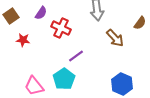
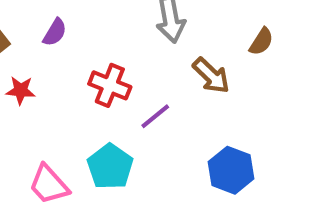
red cross: (61, 28) -> (110, 85), moved
purple line: (76, 56) -> (155, 116), moved

